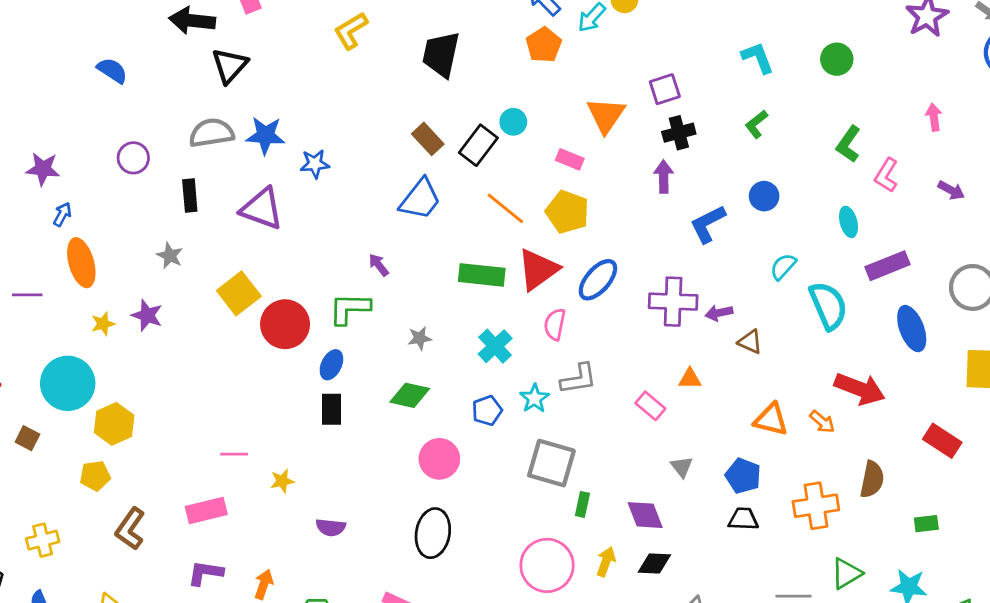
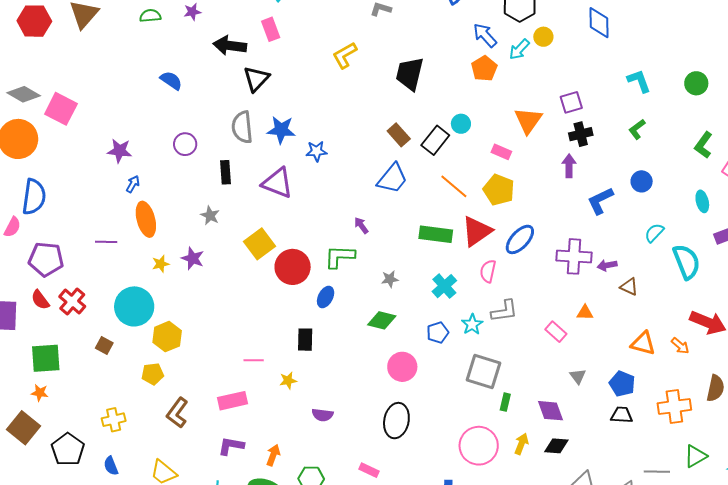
gray semicircle: (212, 133) -> (242, 127), turned -88
black rectangle: (331, 409) -> (305, 340), moved

